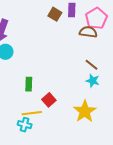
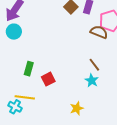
red square: (49, 100) -> (48, 79), moved
yellow star: (85, 111) -> (77, 108), size x0.6

